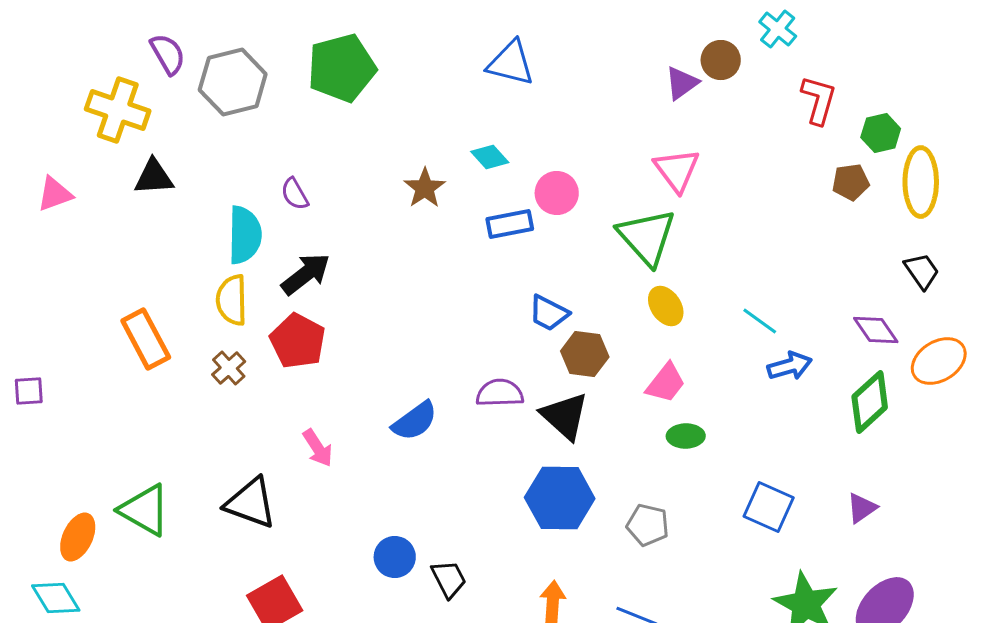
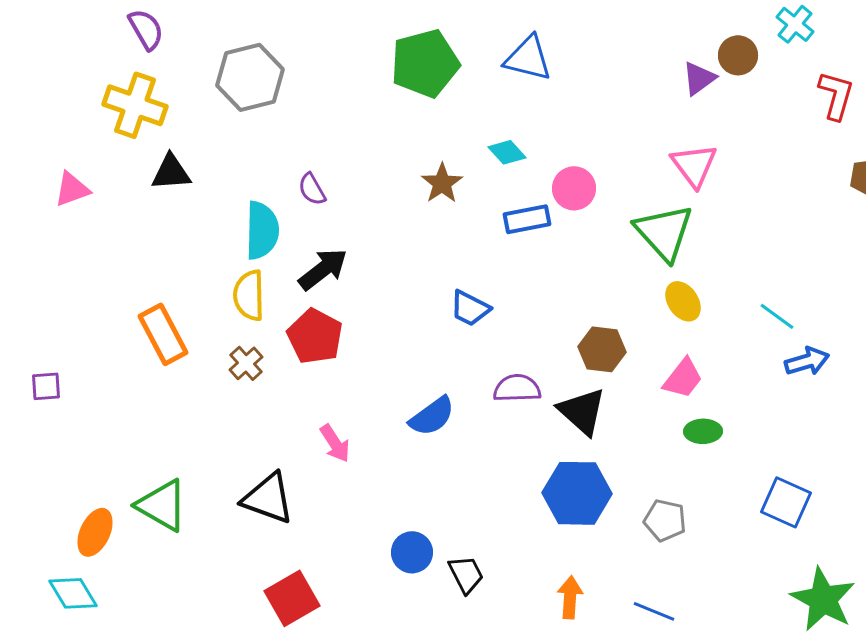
purple semicircle: (168, 54) -> (146, 29), moved
green pentagon: (342, 68) -> (425, 63), moved
blue trapezoid: (549, 313) -> (470, 308), moved

